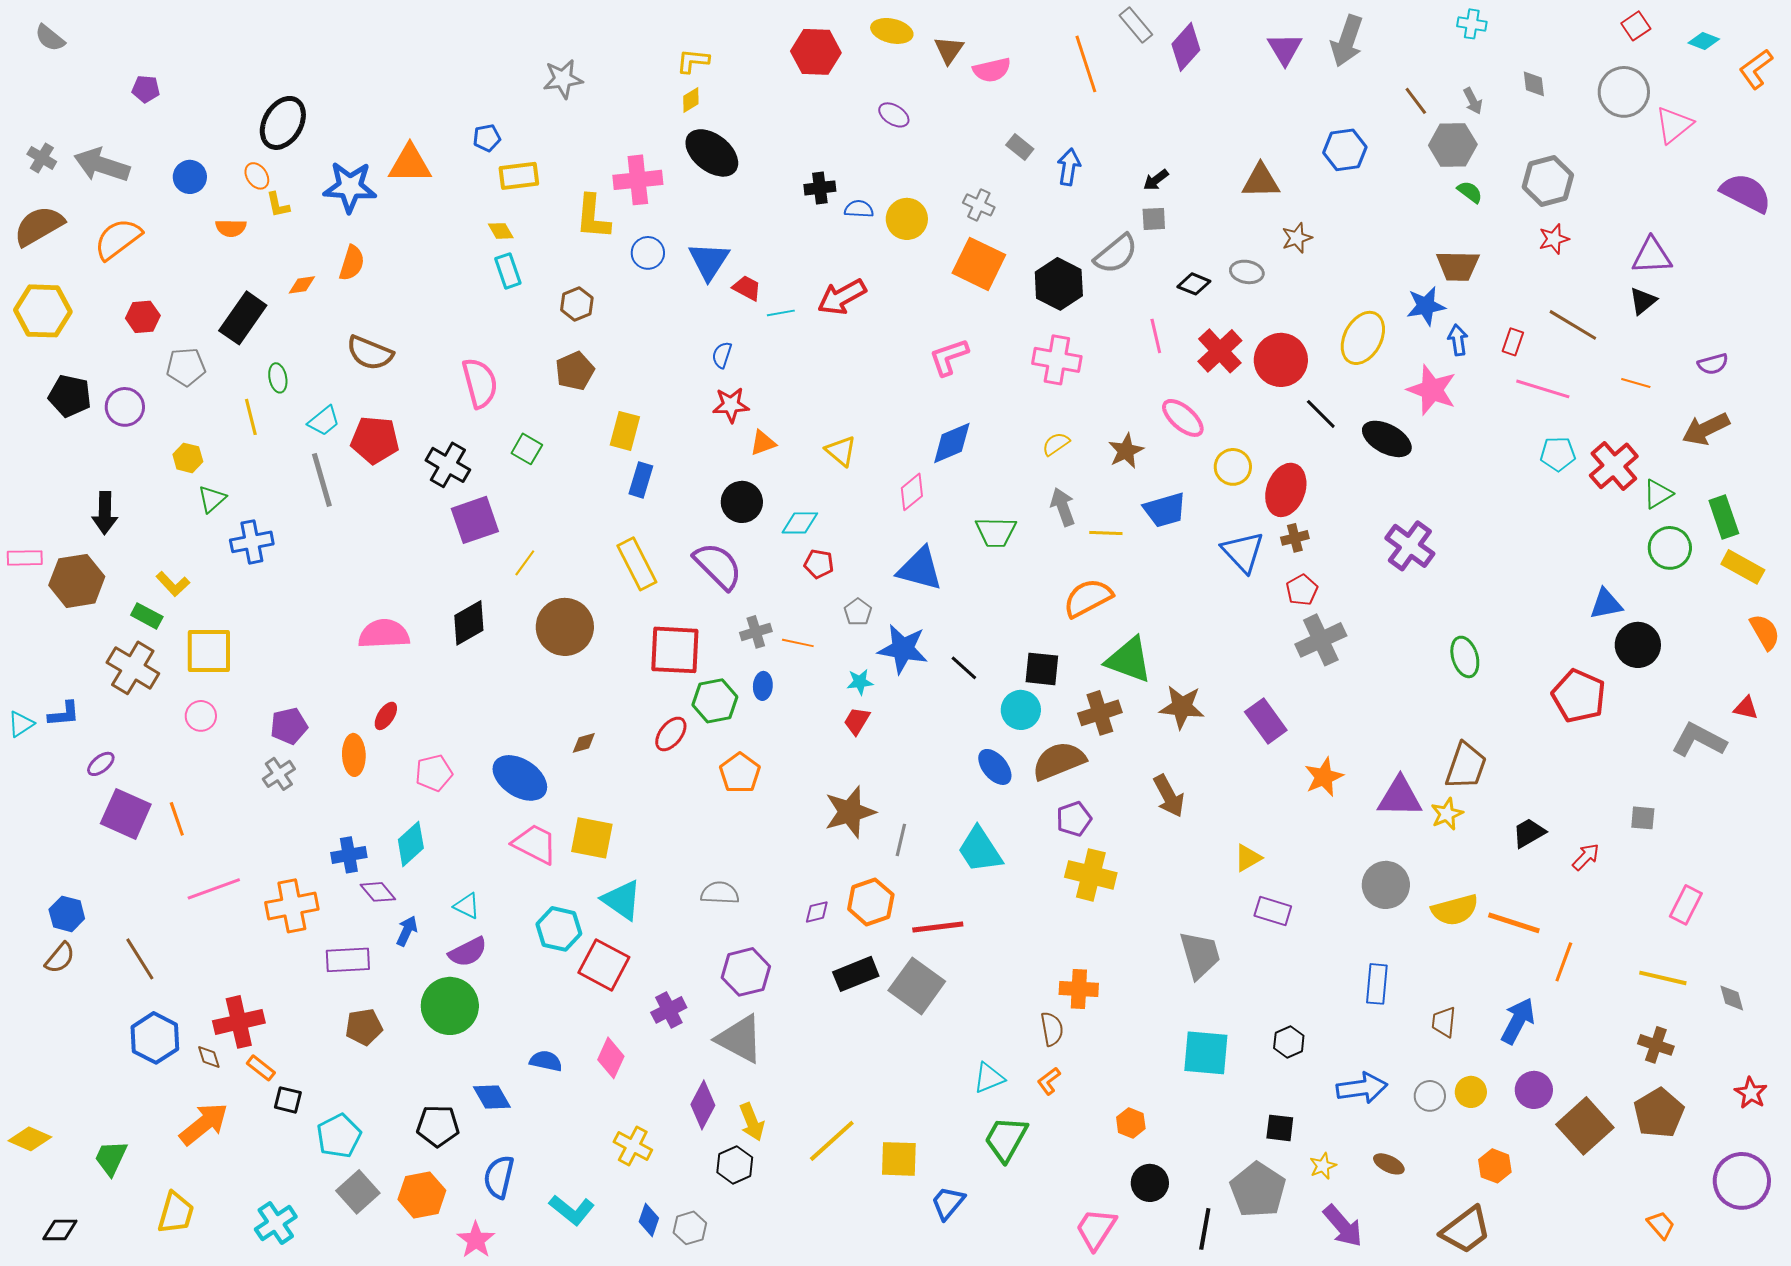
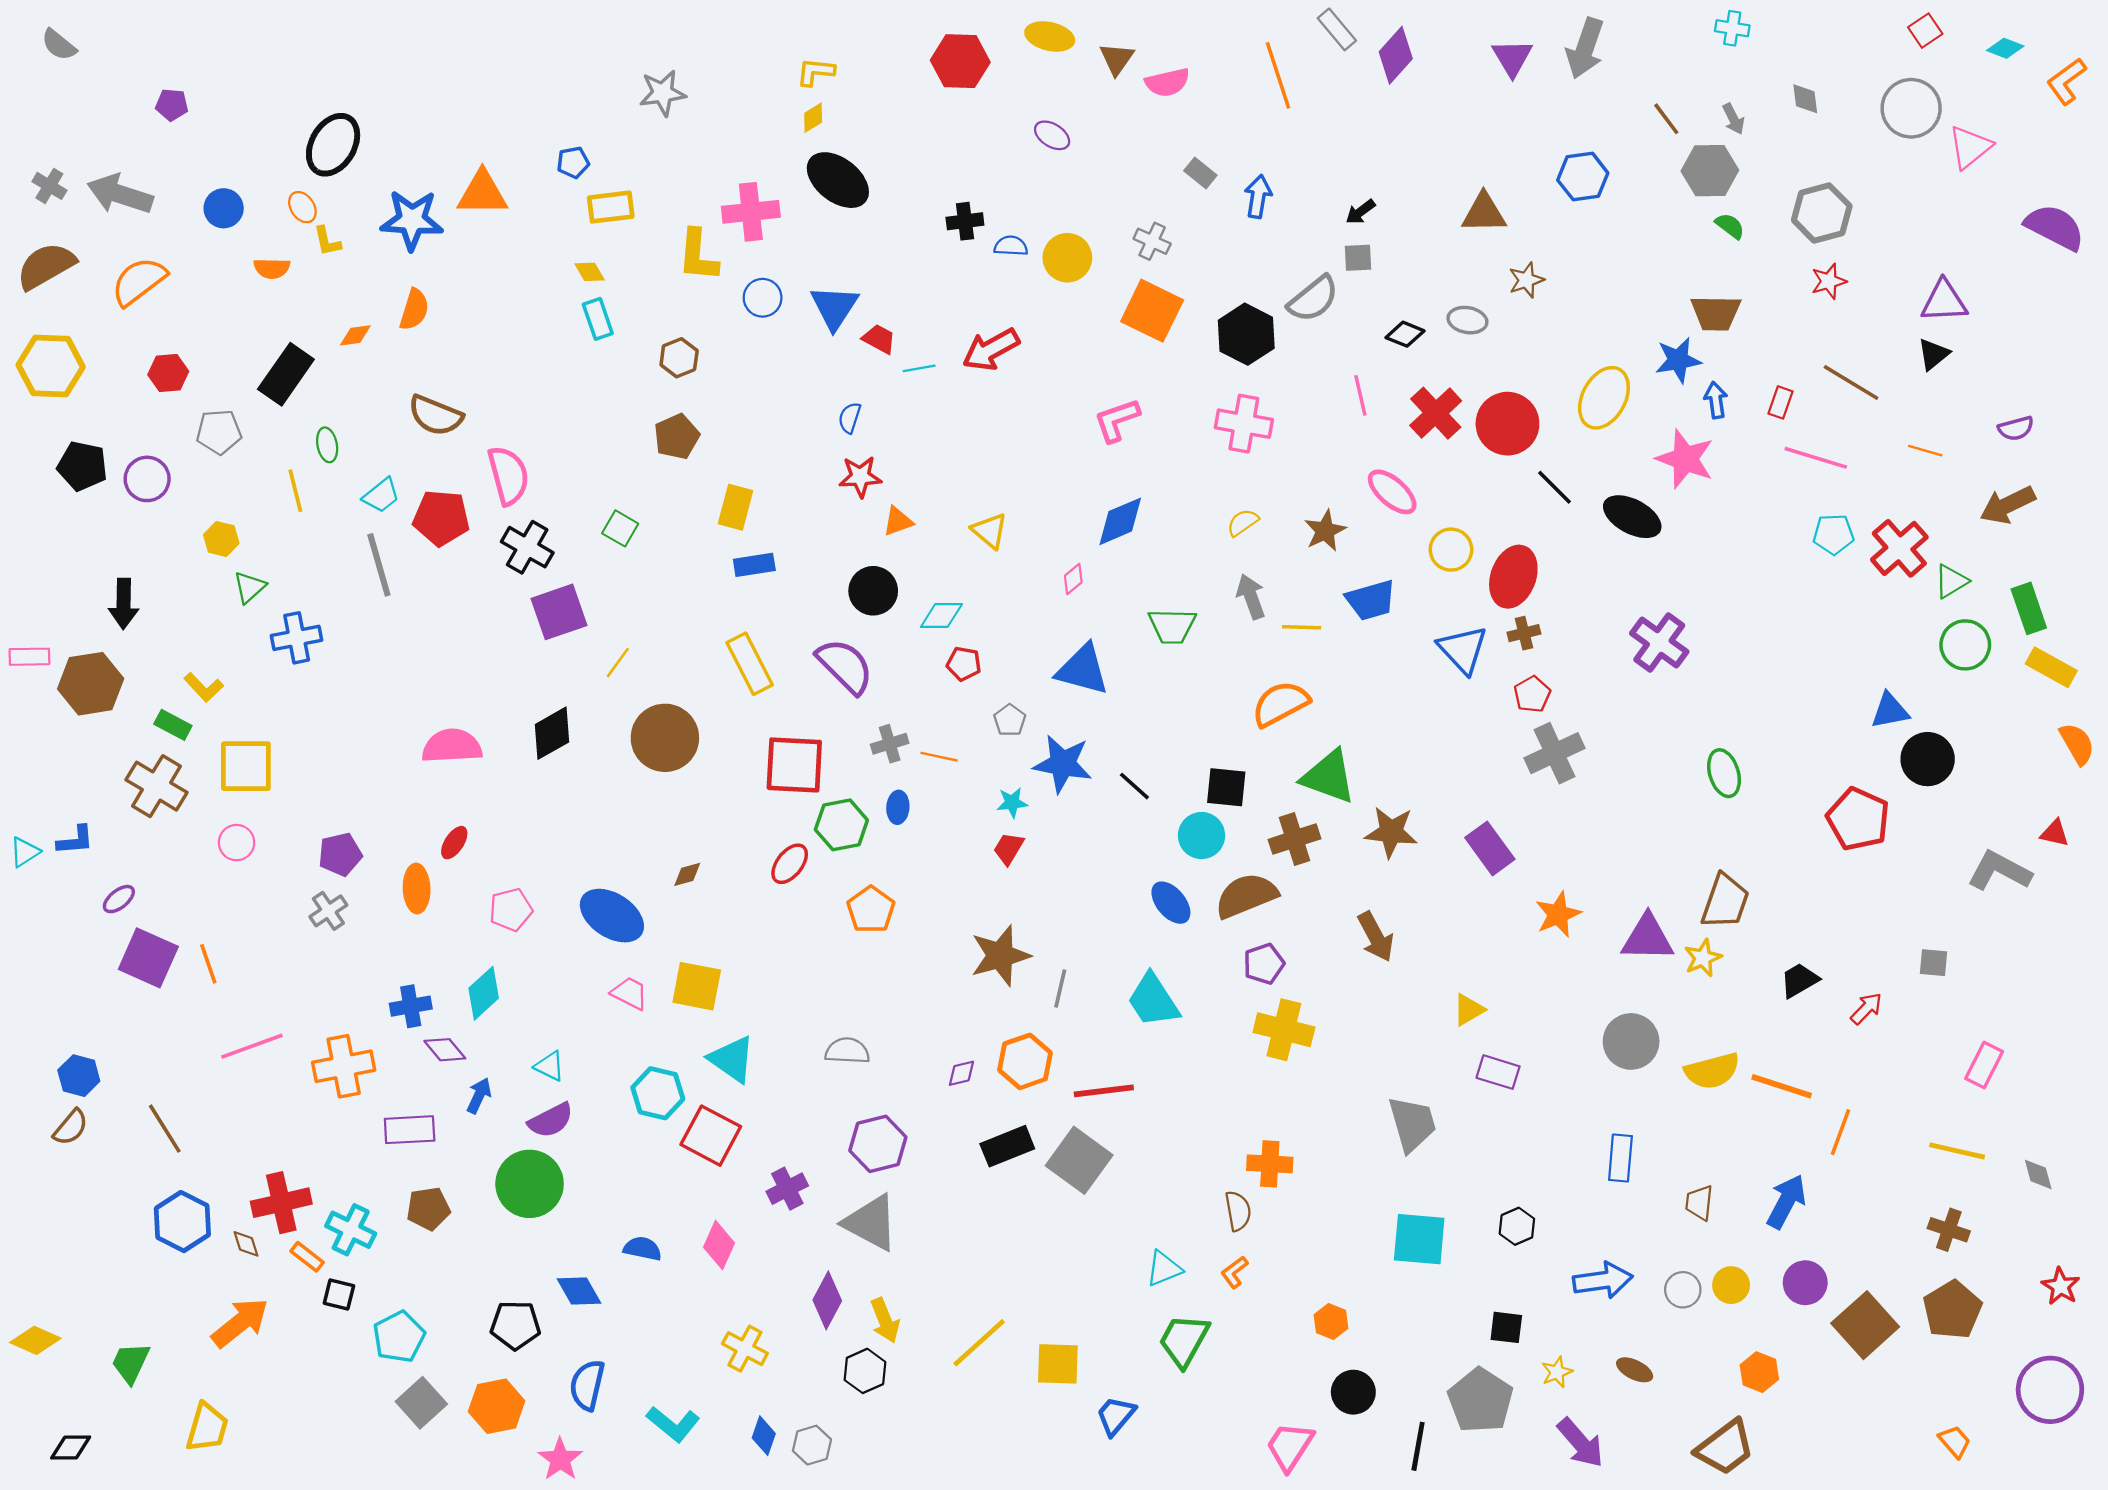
pink semicircle: (480, 383) -> (508, 475), moved
blue rectangle: (641, 480) -> (754, 565), turned 64
pink diamond: (912, 492) -> (1073, 579), size x0.7
pink trapezoid: (535, 844) -> (630, 993), size x0.7
cyan cross: (276, 1223) -> (351, 1230), moved, turned -30

